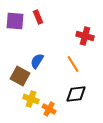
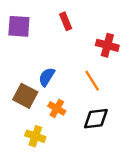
red rectangle: (38, 17) -> (66, 21), moved
yellow cross: (31, 99) -> (35, 136), moved
orange cross: (49, 109) -> (57, 108), moved

